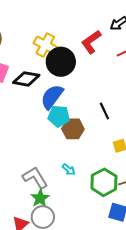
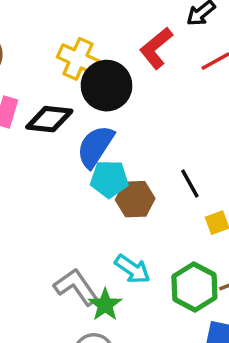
black line: (104, 111) -> (190, 183), moved
cyan arrow: (69, 169) -> (132, 269), size x1.5
green star: (40, 198) -> (105, 305), moved

